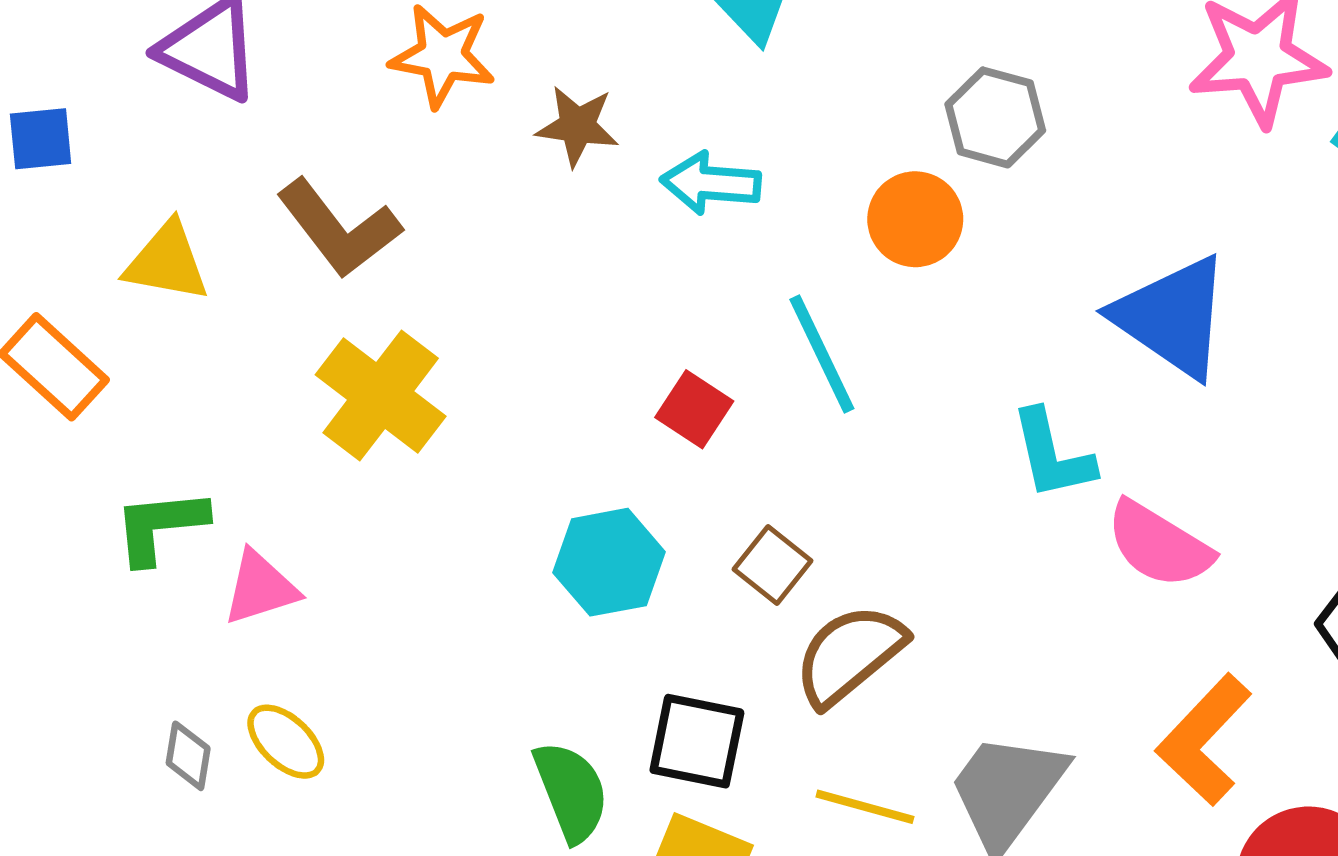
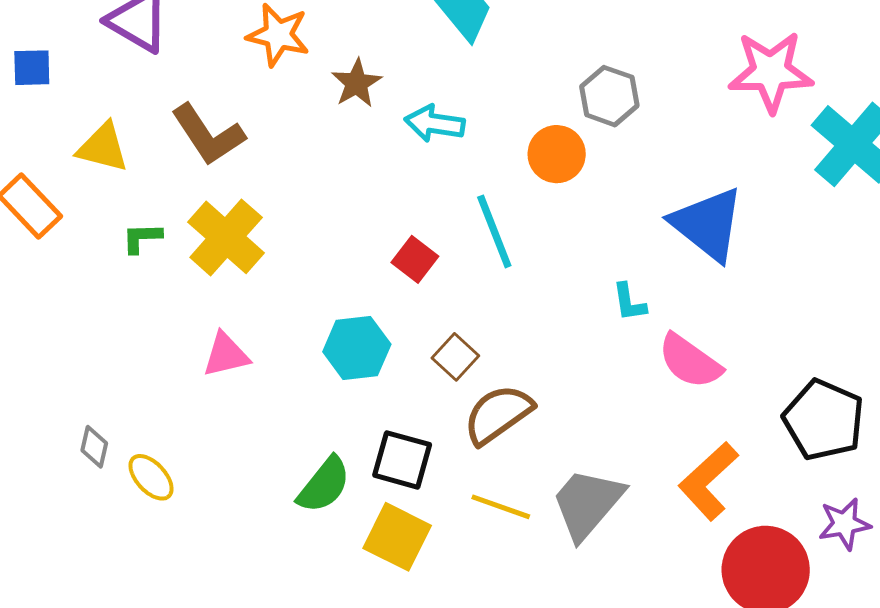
brown star: (577, 126) -> (357, 83), turned 30
cyan L-shape: (1052, 455) -> (629, 302), size x0.7
green L-shape: (160, 526) -> (142, 238), moved, size x0.7
pink triangle: (260, 588) -> (226, 355), moved
yellow ellipse: (286, 742) -> (151, 477), moved
green semicircle: (571, 791) -> (324, 485), turned 56

